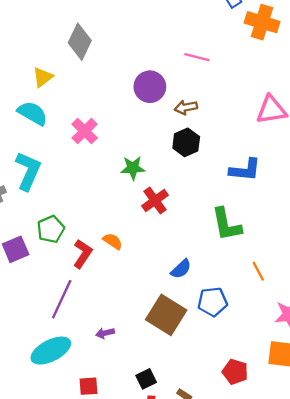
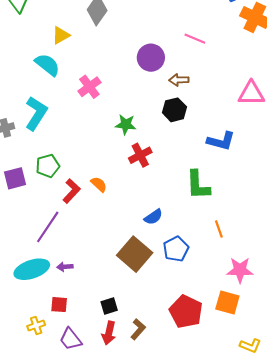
blue pentagon: (213, 302) -> (176, 249), turned -30
purple arrow: (105, 333) -> (65, 267), moved
red pentagon: (235, 372) -> (186, 312), size x1.5

